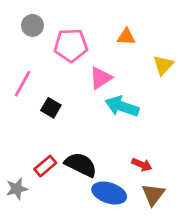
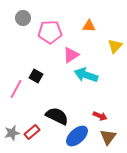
pink line: (23, 84) -> (16, 89), moved
red rectangle: (45, 166) -> (32, 132), moved
blue ellipse: (109, 193) -> (77, 136), turned -60

